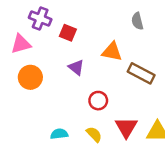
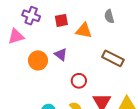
red square: (68, 33) -> (61, 20), moved, turned -32
orange triangle: (112, 52) -> (84, 31), moved
orange circle: (30, 77) -> (38, 60), moved

